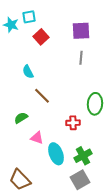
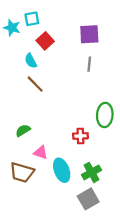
cyan semicircle: (28, 72) -> (31, 61), moved
brown line: (42, 96) -> (35, 84), moved
brown trapezoid: (20, 180) -> (22, 172), moved, turned -30

